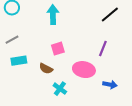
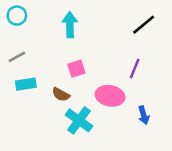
blue arrow: (110, 85) -> (144, 115), turned 64
cyan cross: (60, 89) -> (79, 120), size x1.5

